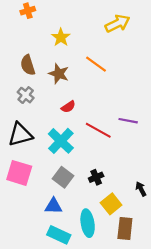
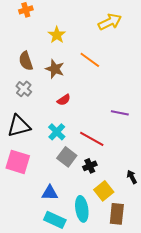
red line: (98, 130) -> (92, 139), moved
cyan cross: (61, 141) -> (57, 132), size x0.7
gray square: (63, 177) -> (67, 157), moved

